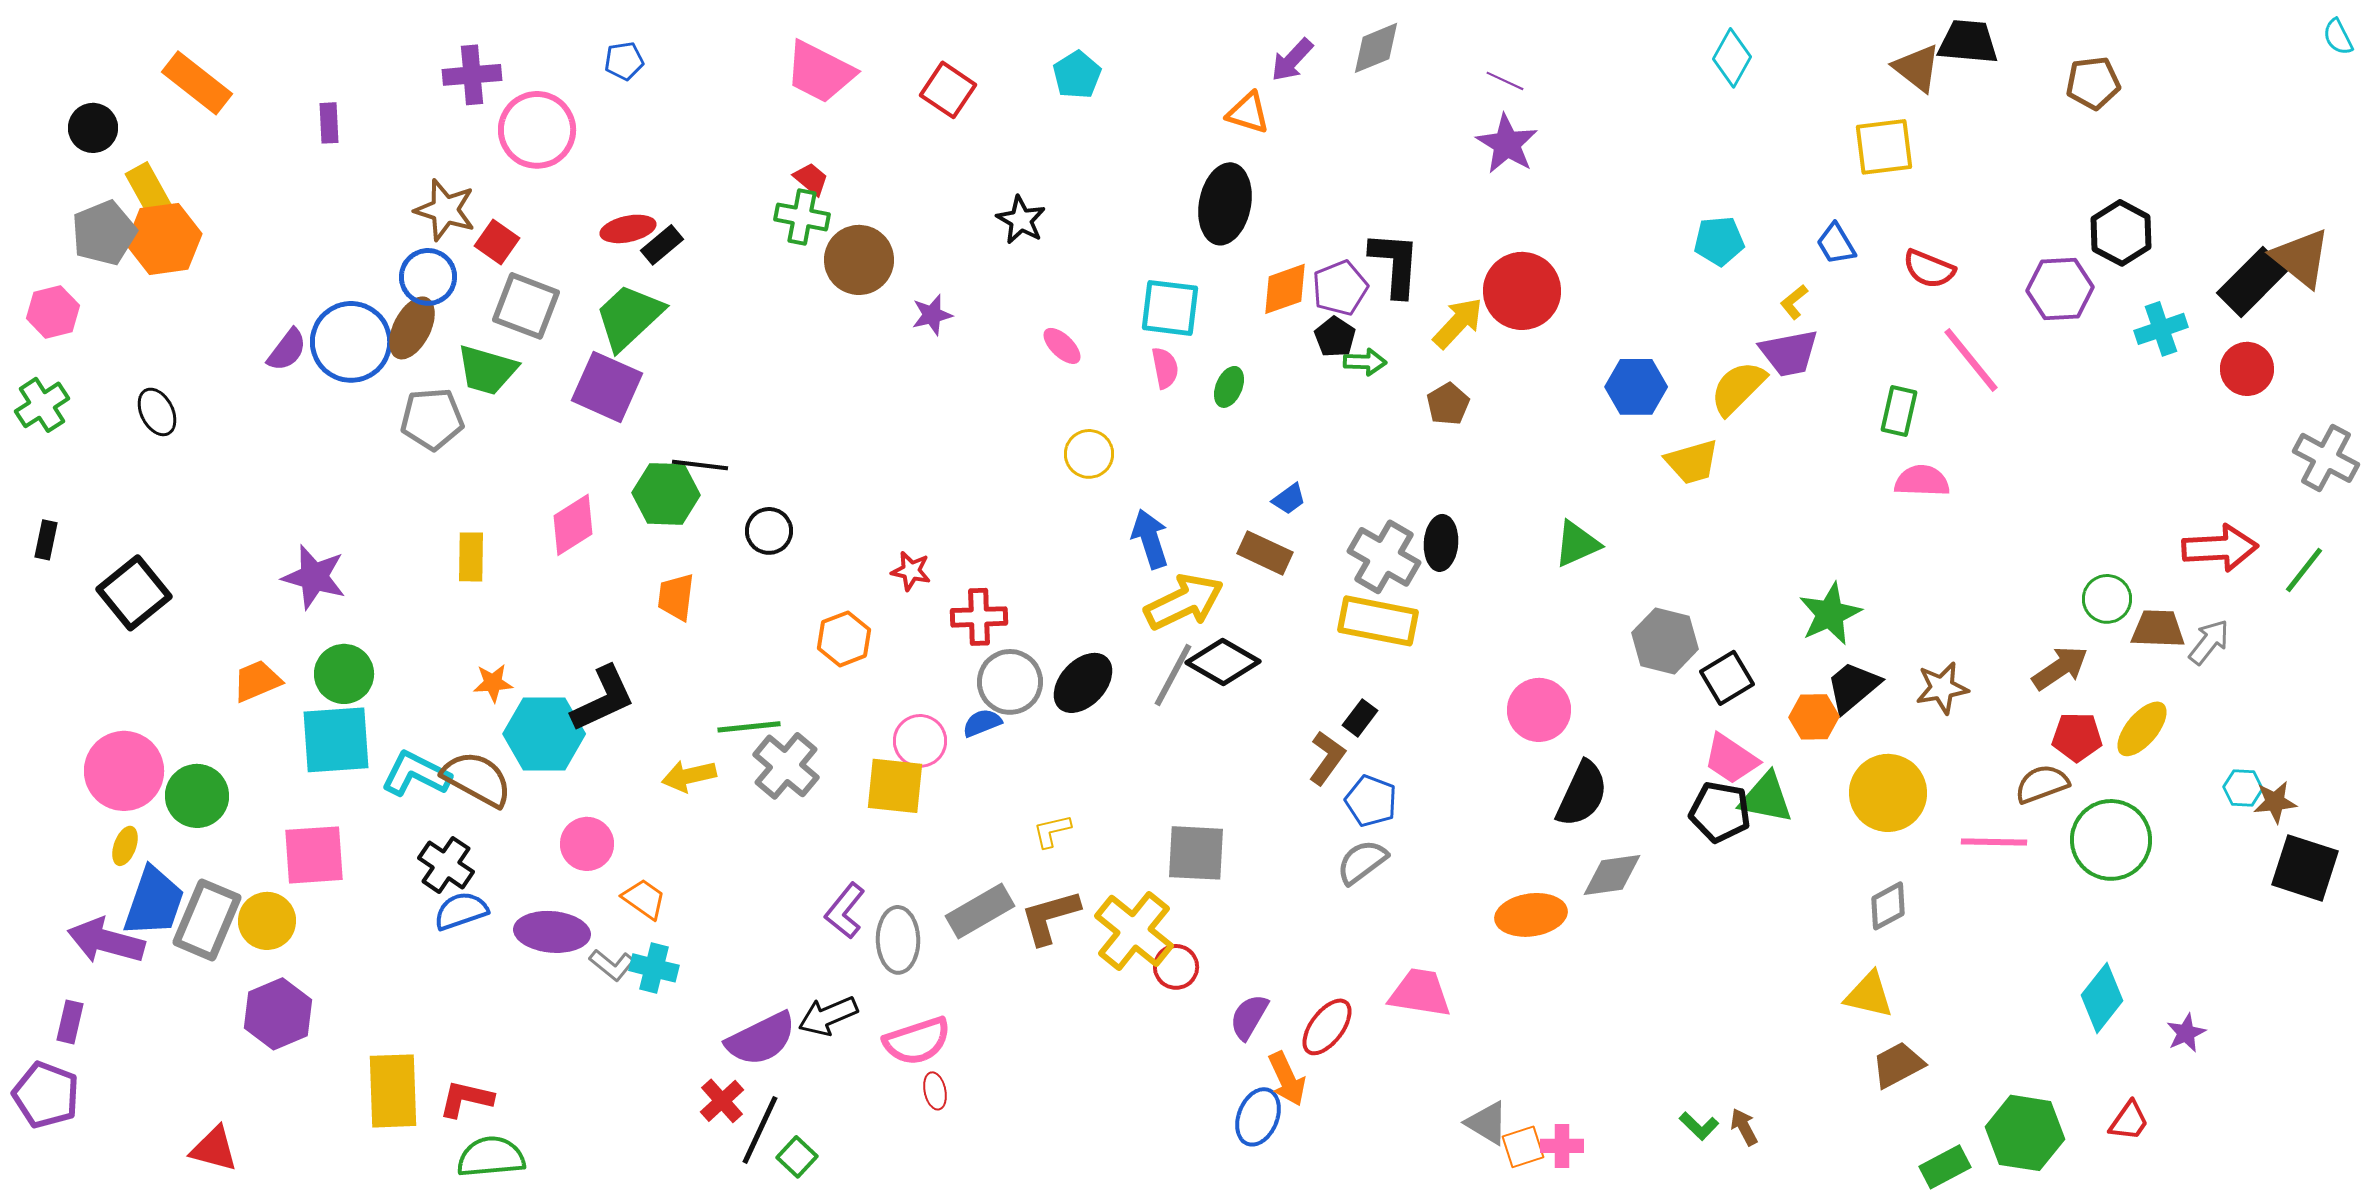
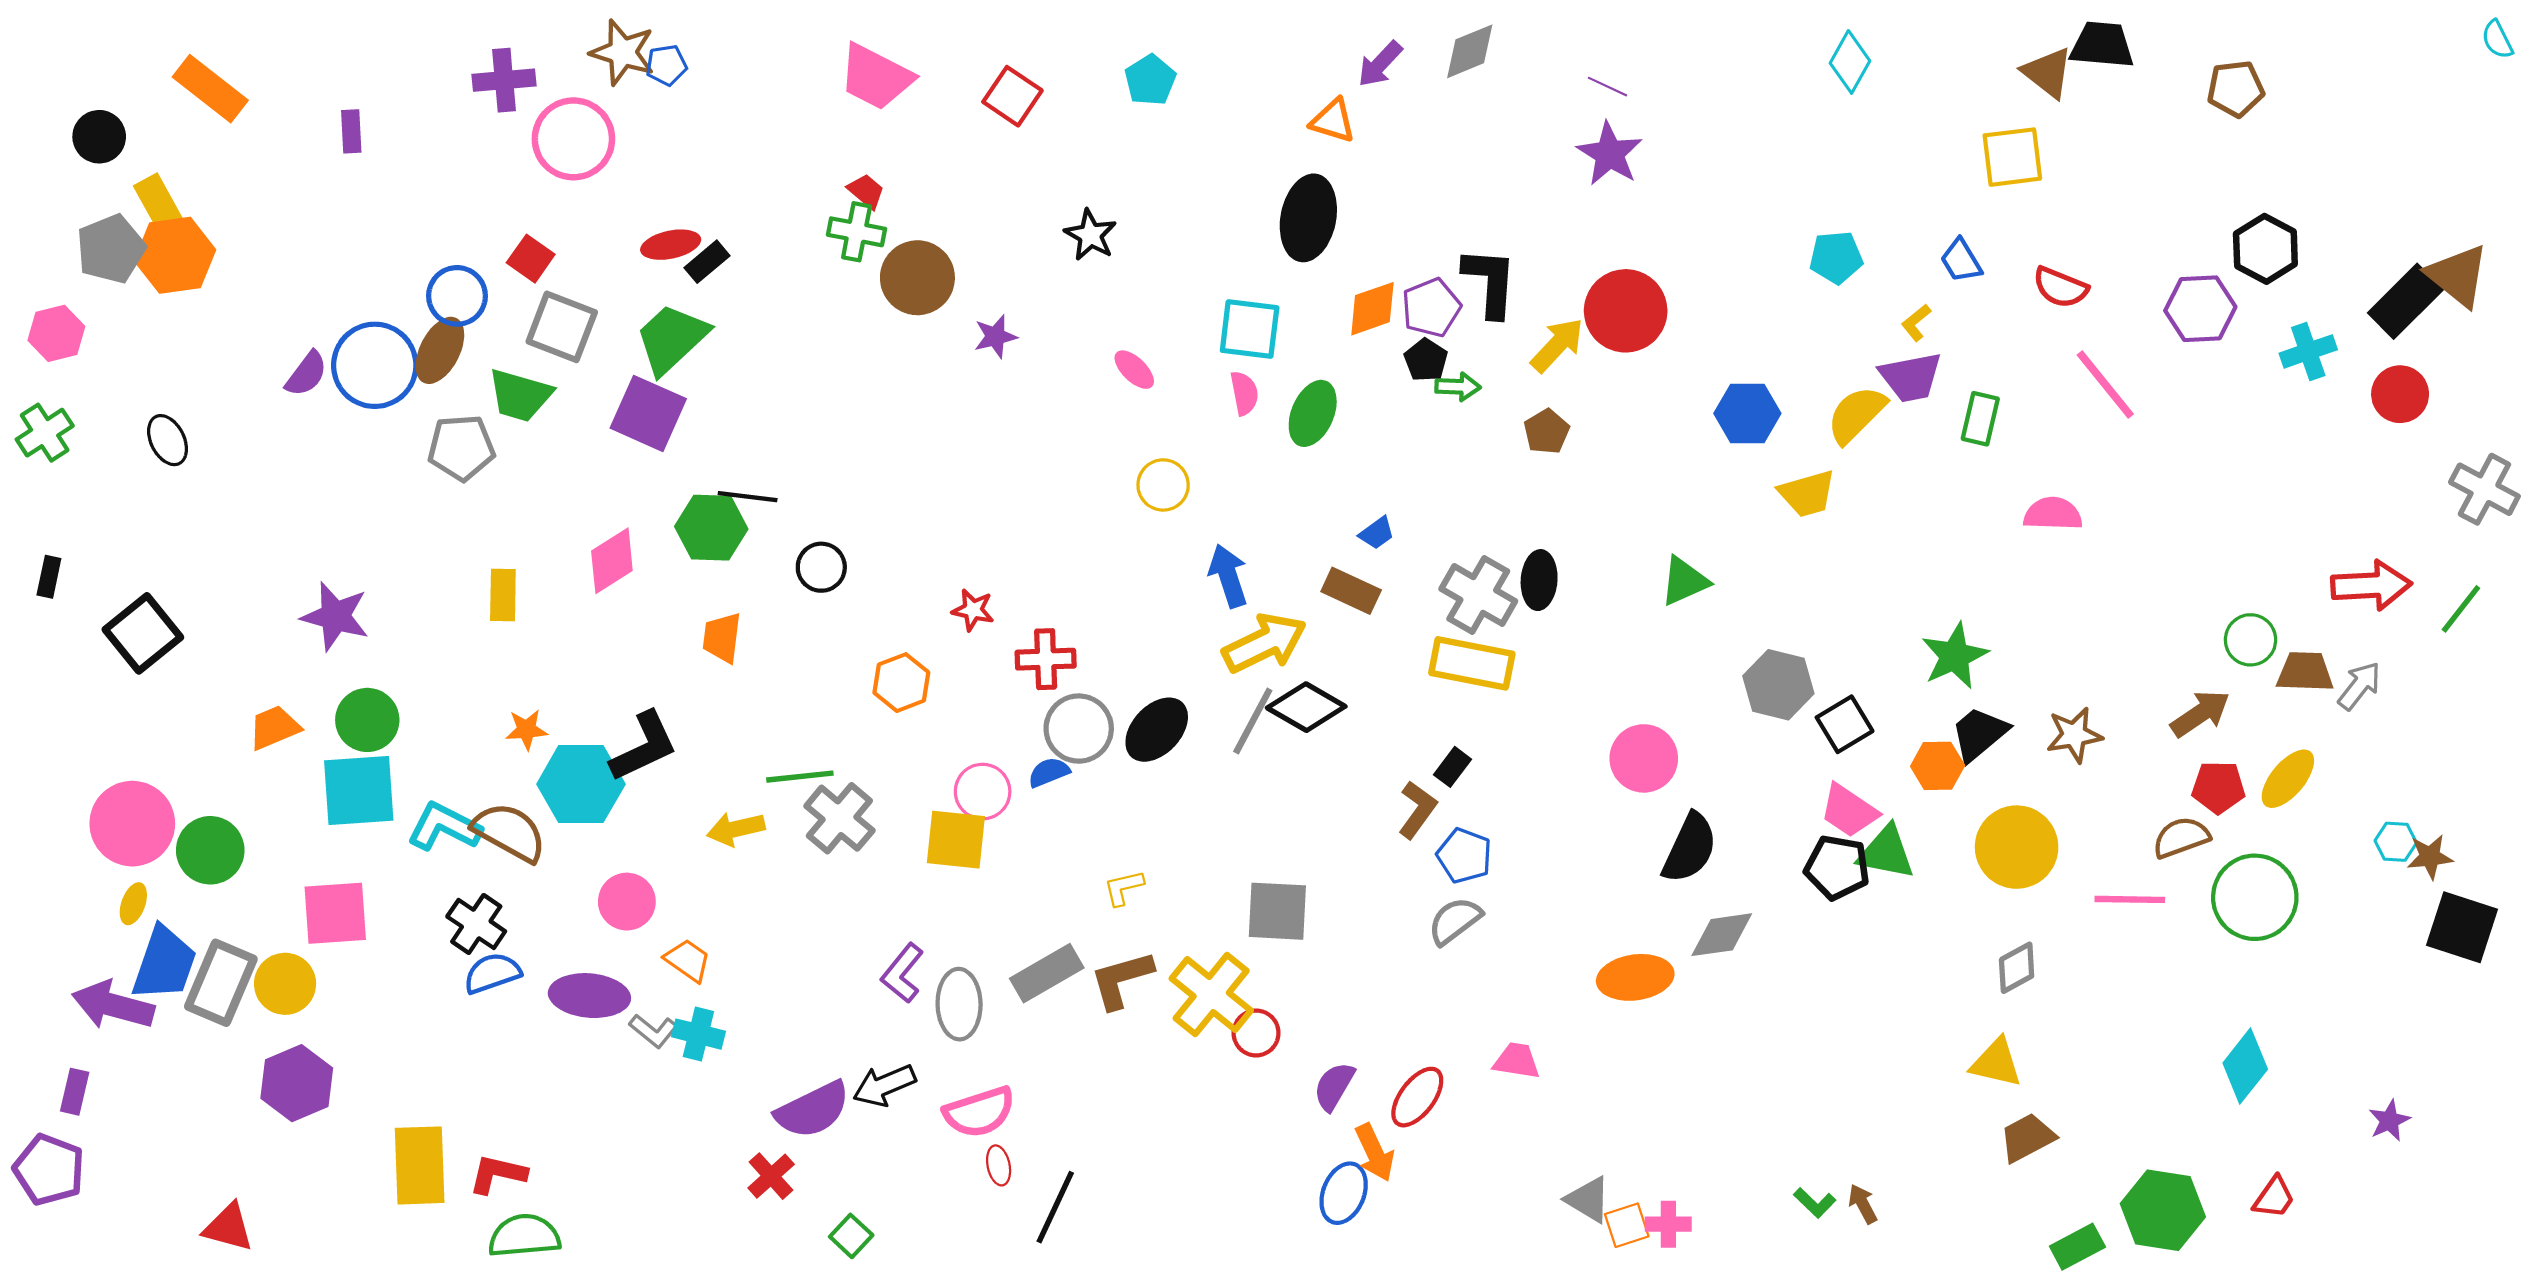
brown star: (445, 210) -> (623, 52), moved
green ellipse: (1229, 387) -> (1313, 413), size x1.5
green rectangle: (1899, 411) -> (1980, 419), moved
pink trapezoid: (1420, 993) -> (1517, 1061), size x0.7
purple star: (2186, 1033) -> (2389, 1121), moved
black line: (760, 1130) -> (1055, 1207), moved

